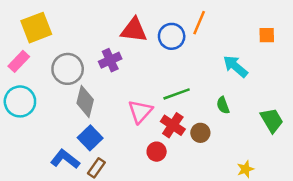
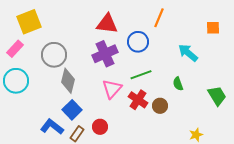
blue circle: (172, 36) -> (138, 42), moved
purple cross: (110, 60) -> (105, 54), moved, size x1.4
red circle: (157, 152) -> (100, 127), moved

